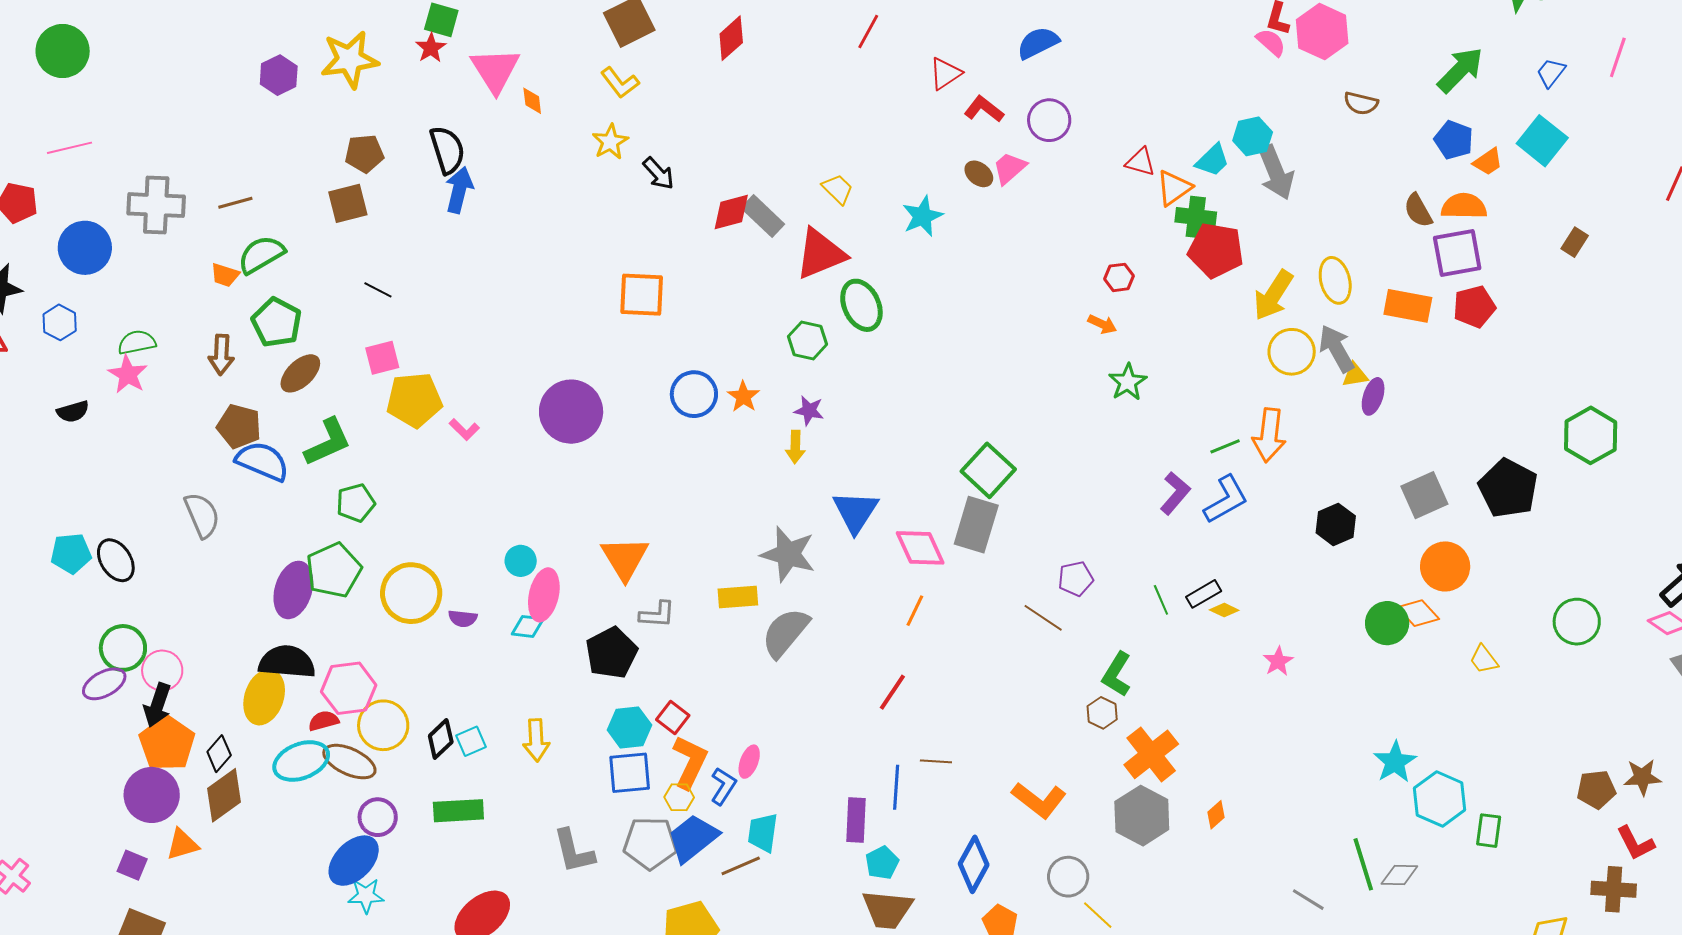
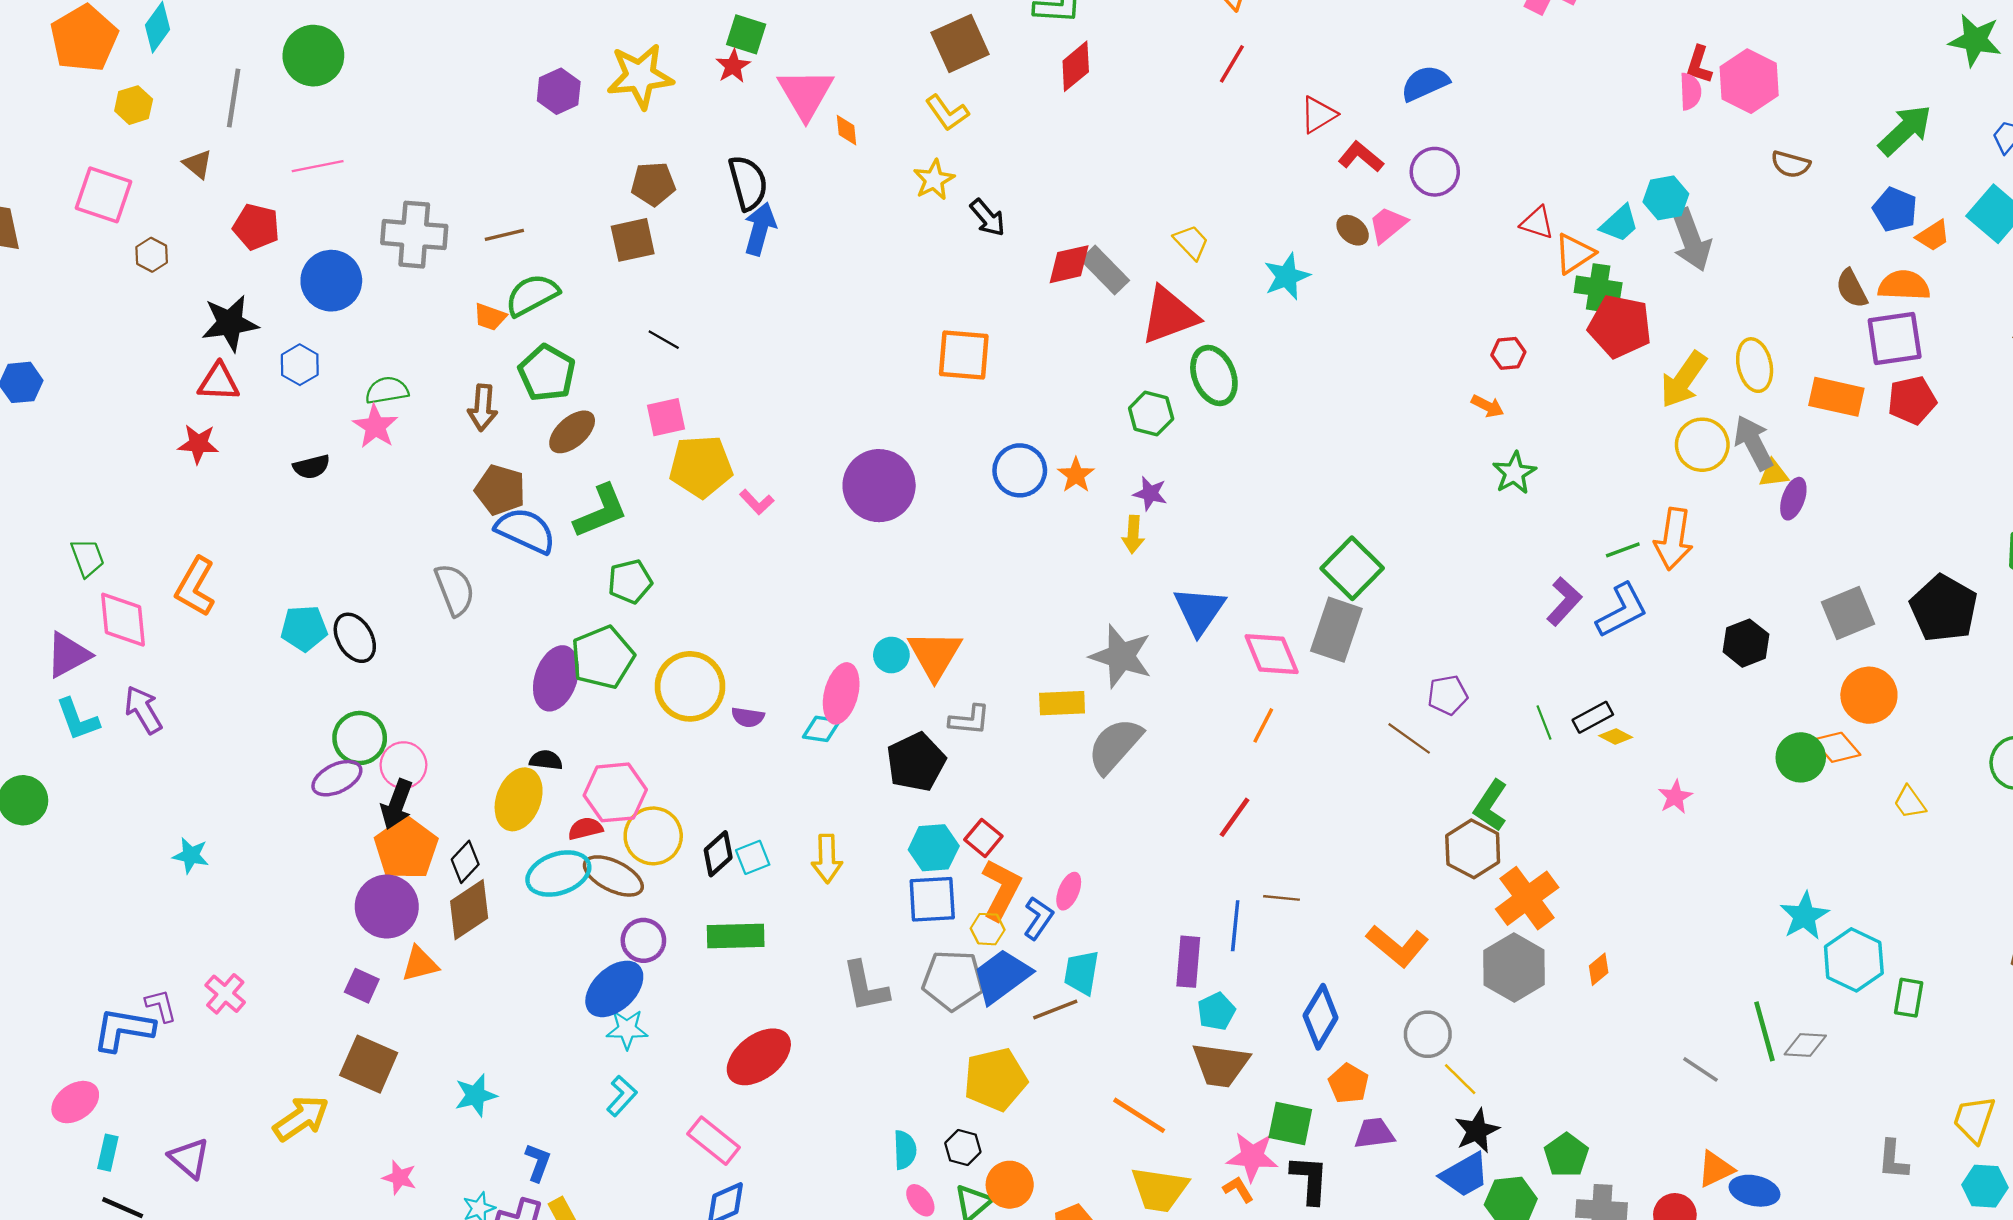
pink semicircle: (1271, 42) -> (1690, 91), turned 44
cyan circle: (521, 561) -> (891, 655), moved
black semicircle: (287, 662) -> (546, 760), size x0.5
brown hexagon: (1102, 713) -> (1473, 849), size x1.6

